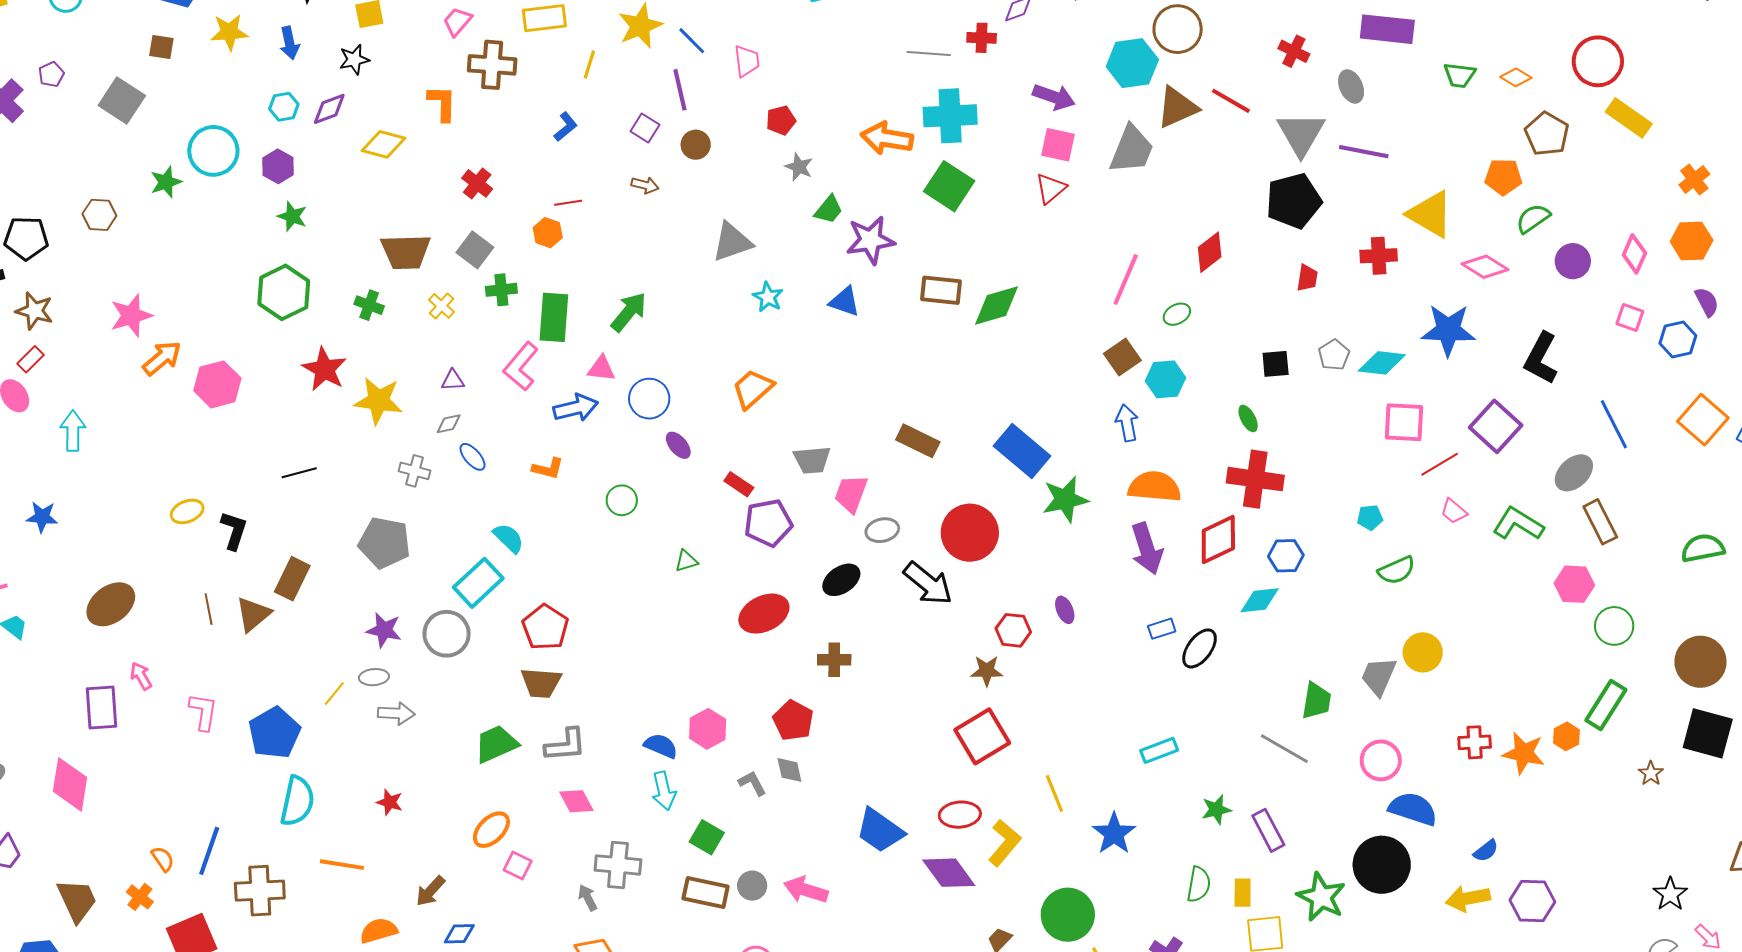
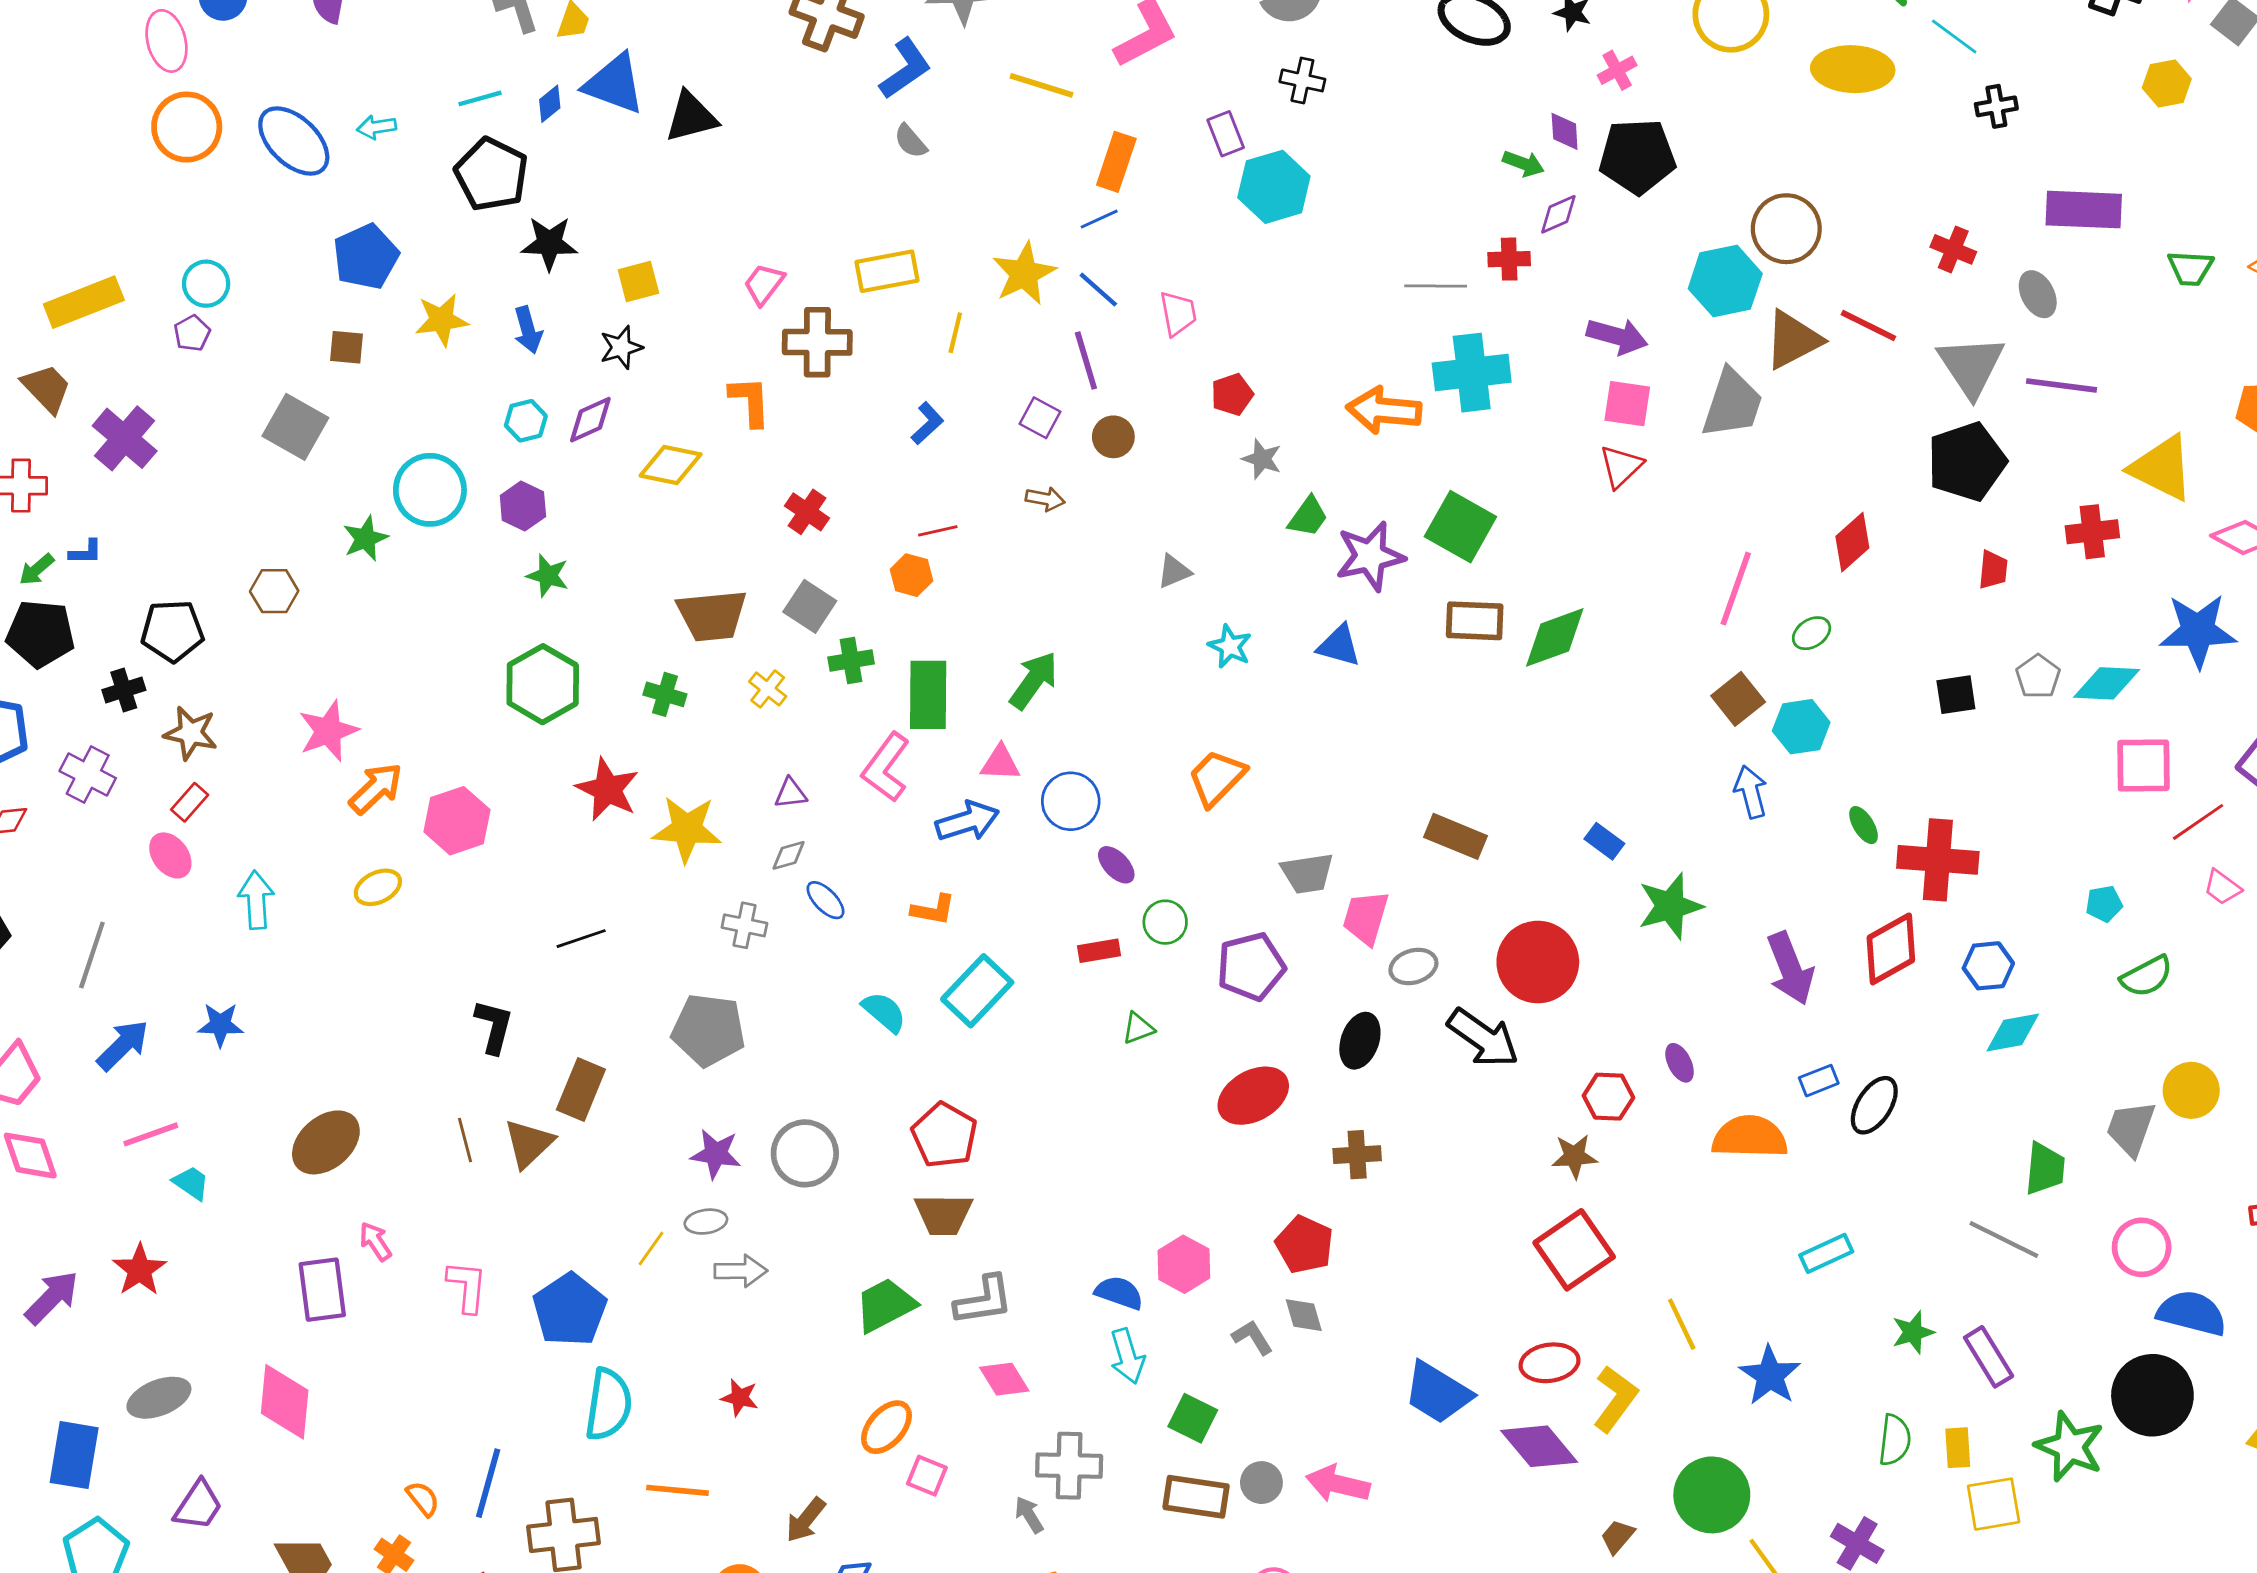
purple pentagon: (51, 74) -> (192, 333), moved
green square: (949, 186) -> (1460, 527), moved
gray triangle: (732, 242) -> (1174, 571), size x0.6
green ellipse: (1248, 418) -> (1864, 825), moved
blue rectangle: (1022, 451) -> (1604, 841), size x0.5
red rectangle: (739, 484) -> (1099, 951), moved, turned -40
orange semicircle: (1155, 487) -> (1750, 1137), moved
green circle: (622, 500) -> (1165, 922), moved
yellow ellipse: (187, 511) -> (378, 887), moved
black ellipse: (841, 580) -> (1360, 1041), turned -33
cyan rectangle: (478, 583) -> (977, 991), moved
cyan diamond: (1260, 600) -> (2013, 1033), moved

